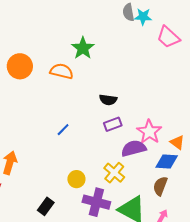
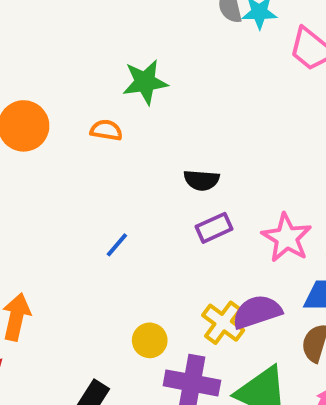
green star: (83, 48) -> (145, 82), turned 30
orange semicircle: (62, 71) -> (106, 130), size x0.7
purple semicircle: (134, 148) -> (257, 312), moved

